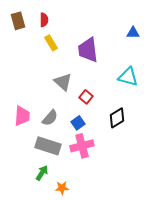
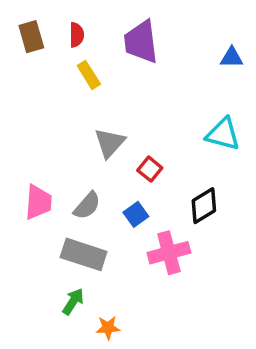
purple trapezoid: (88, 50) -> (141, 42), moved
gray triangle: (63, 82) -> (110, 143), turned 30
pink cross: (82, 146) -> (169, 253), moved

